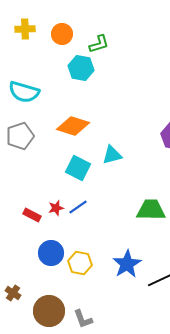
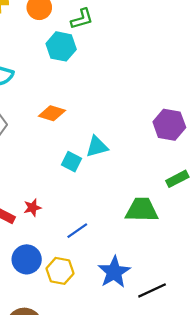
orange diamond: (73, 126) -> (52, 113), size x0.7
cyan square: (78, 168) -> (72, 162), moved, size x0.7
blue line: (78, 207) -> (77, 231), moved

